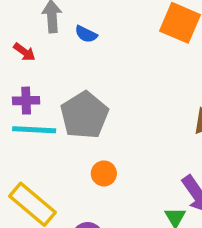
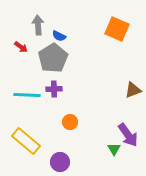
purple cross: (26, 101) -> (54, 89), moved
gray pentagon: (84, 115) -> (53, 58), moved

